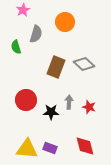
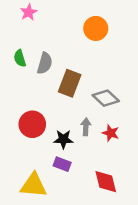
orange circle: (65, 22) -> (96, 28), moved
gray semicircle: (36, 34) -> (45, 63), moved
gray diamond: (84, 64) -> (106, 98), moved
purple rectangle: (50, 148) -> (62, 164), moved

